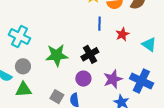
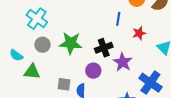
gray circle: (23, 66) -> (42, 45), moved
purple star: (113, 79) -> (123, 62), moved, turned -30
gray square: (57, 97) -> (64, 84), turned -32

